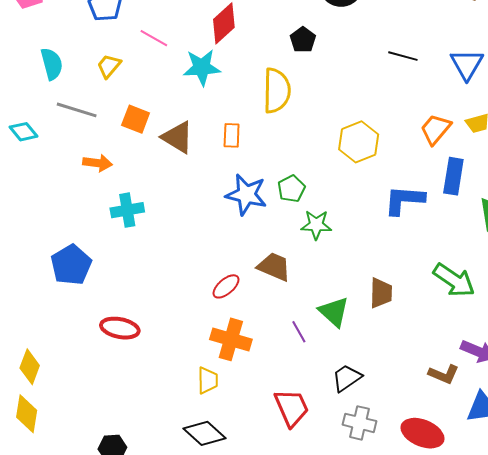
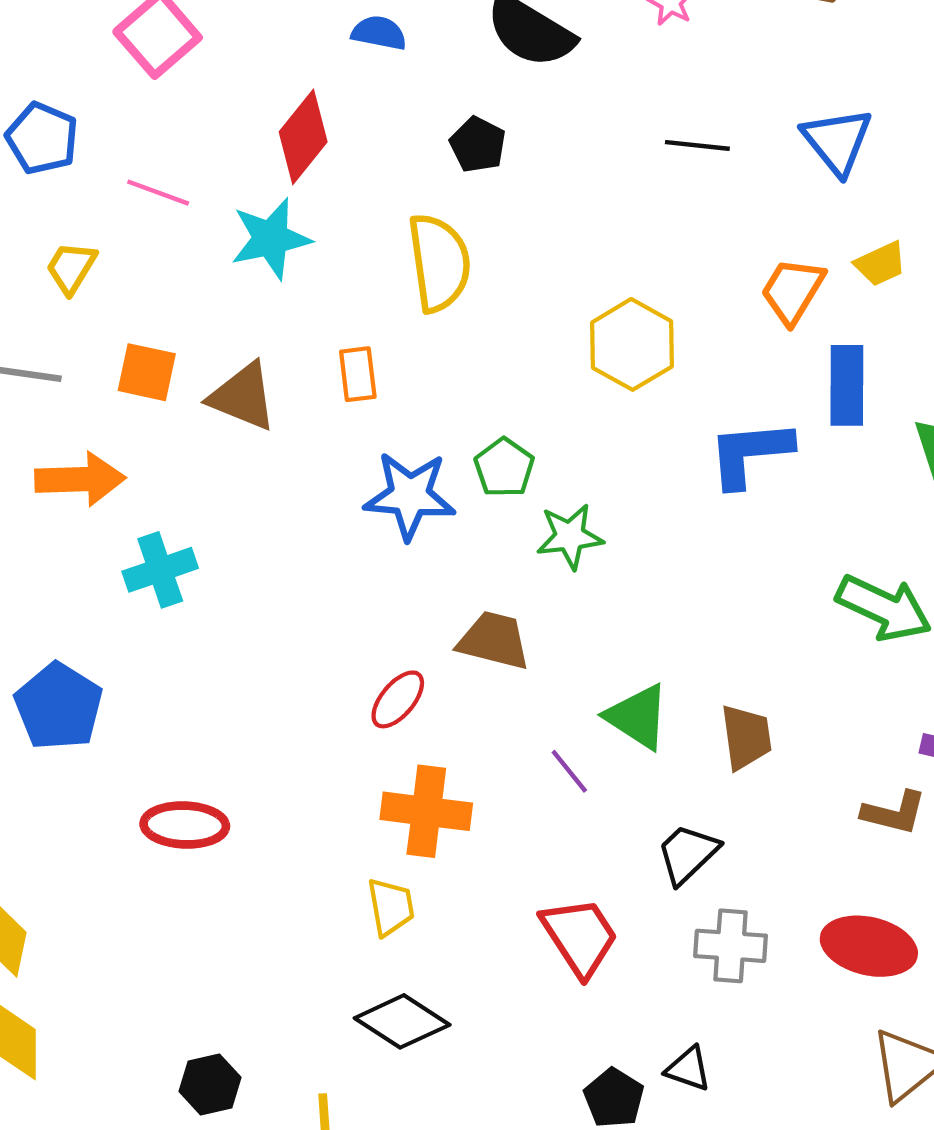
orange arrow: (97, 163) -> (80, 479), size x1.4
brown trapezoid: (381, 293) -> (746, 737), moved

